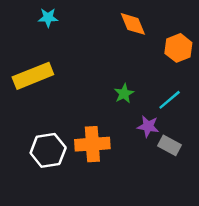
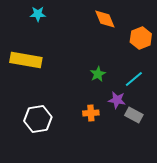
yellow rectangle: (33, 76) -> (26, 60), turned 32
orange cross: (92, 144) -> (91, 113), moved, size x0.6

